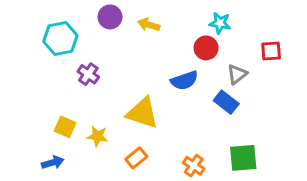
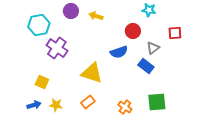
cyan star: (220, 23) -> (149, 10), moved
purple cross: (88, 74) -> (57, 48), size x1.5
yellow star: (98, 136) -> (56, 105), moved

